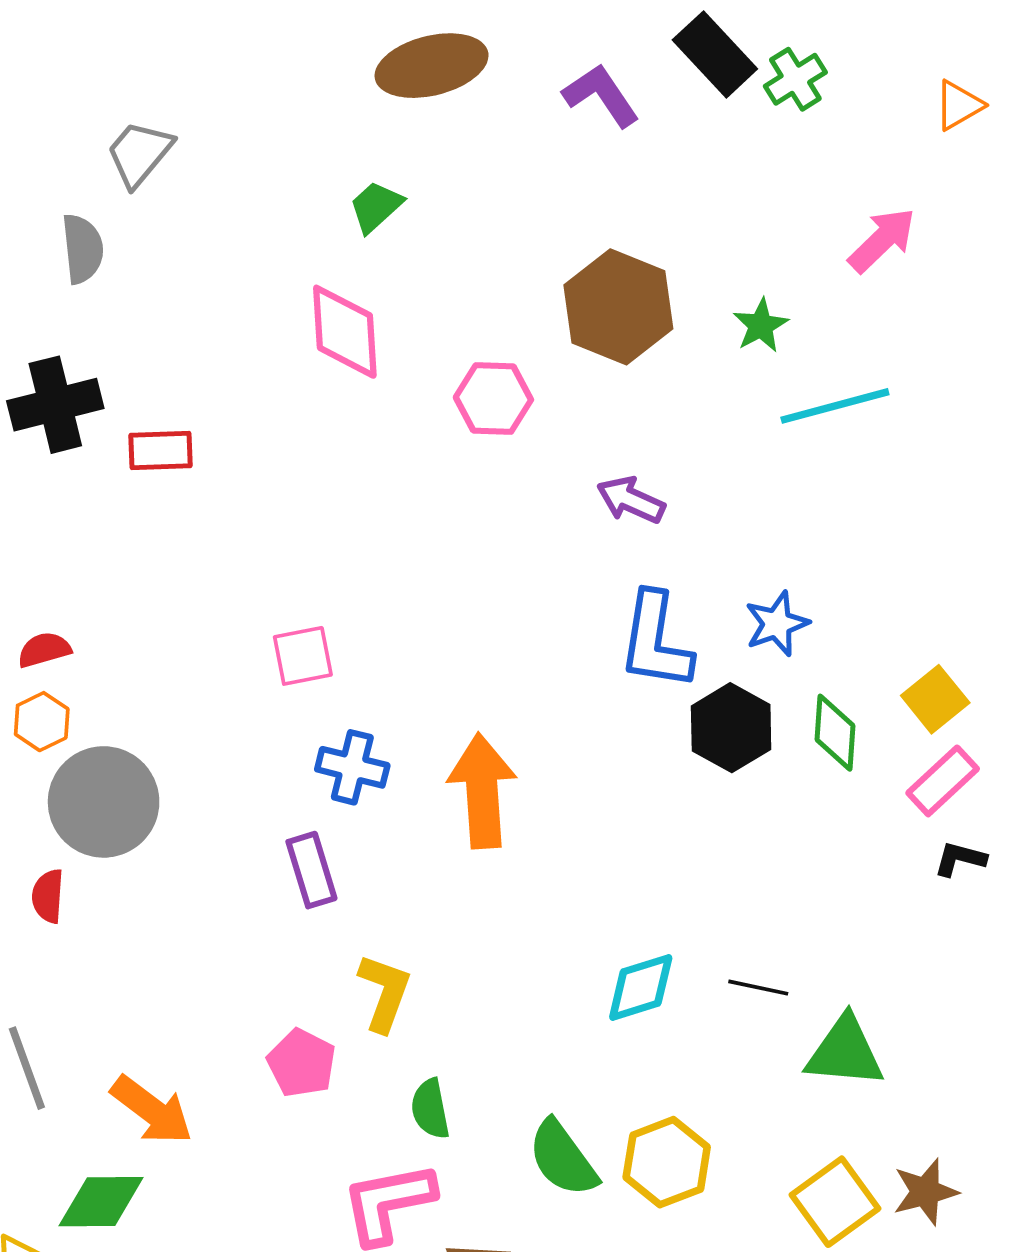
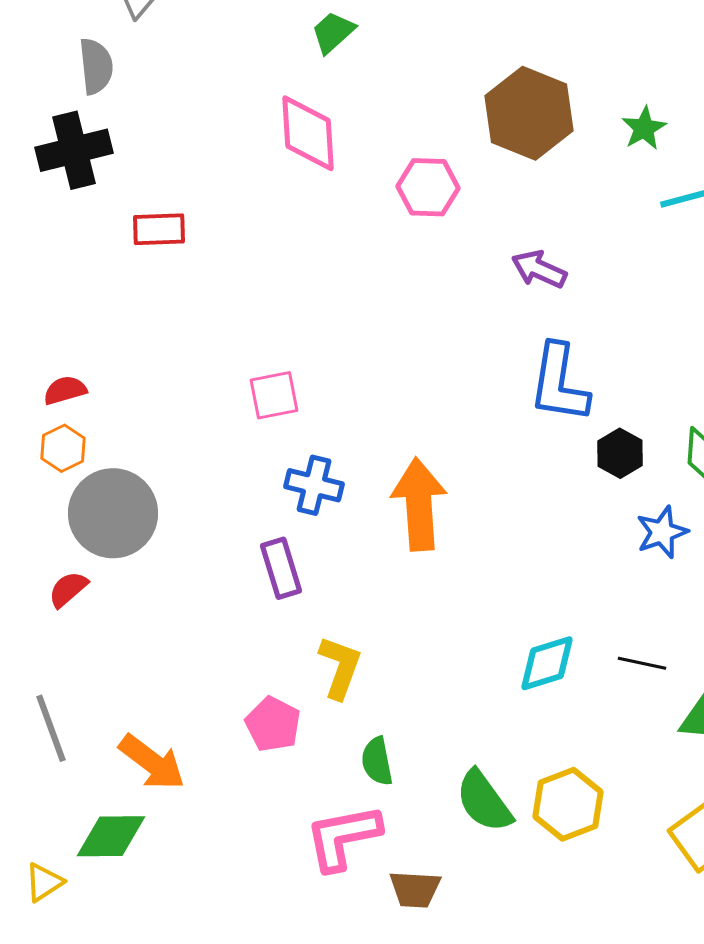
black cross: (55, 405) -> (74, 150), moved
blue star: (777, 624) -> (662, 532), moved
black hexagon: (731, 728) -> (620, 453), size x0.7
red semicircle: (48, 896) -> (68, 589), turned 45

